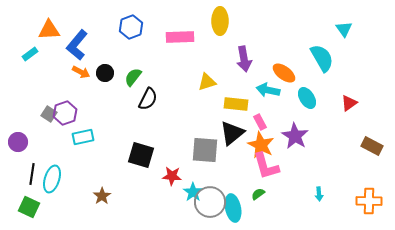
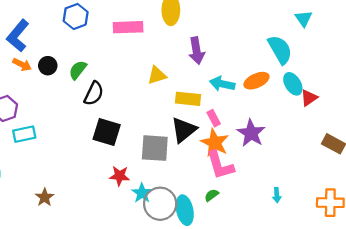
orange ellipse: (284, 73) -> (256, 81), moved, turned -60
cyan ellipse: (307, 98) -> (293, 84), moved
black square: (141, 155) -> (107, 132), moved

